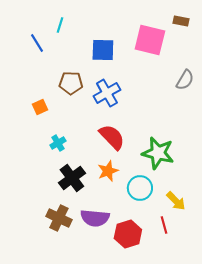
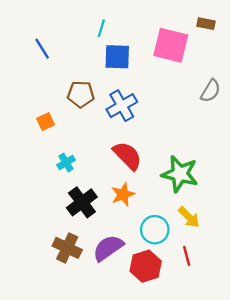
cyan line: (60, 25) -> (101, 28), moved
cyan circle: (140, 188) -> (155, 230), moved
yellow arrow: (176, 201) -> (189, 217), moved
purple semicircle: (95, 218) -> (108, 248), turned 140

